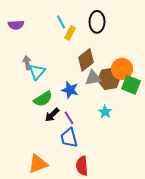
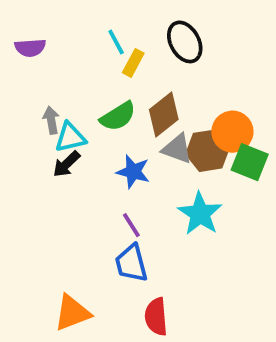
black ellipse: (97, 22) -> (185, 42), turned -30
cyan triangle: (37, 72) -> (70, 137), turned 36
gray triangle: (93, 78) -> (177, 149), turned 30
green semicircle: (43, 99) -> (118, 116), moved
cyan star: (105, 112) -> (200, 214), size x1.6
black arrow: (52, 115) -> (66, 164), moved

